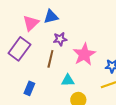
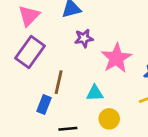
pink triangle: (31, 23) -> (29, 16), moved
brown line: (50, 59) -> (59, 82), moved

